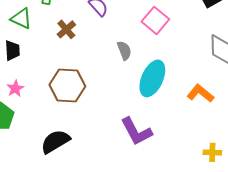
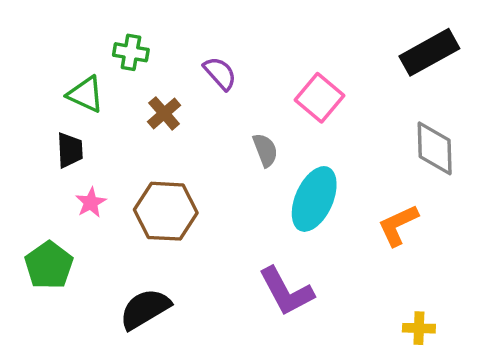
pink star: (15, 88) -> (91, 202), moved
orange L-shape: (200, 93) -> (398, 225), turned -64

